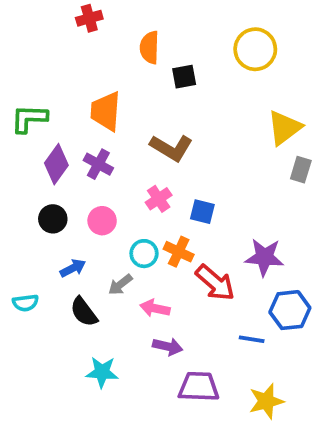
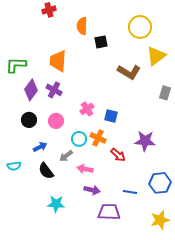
yellow triangle: (284, 128) -> (156, 56), moved
brown L-shape: (171, 148) -> (129, 72), moved
red arrow: (215, 283) -> (118, 155), size x0.7
blue hexagon: (290, 310) -> (160, 183), moved
blue line: (252, 339) -> (130, 192), moved
yellow star: (266, 401) -> (160, 220), moved

